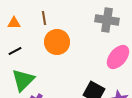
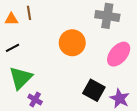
brown line: (44, 18) -> (29, 13), moved
orange circle: (57, 42) -> (72, 43), moved

